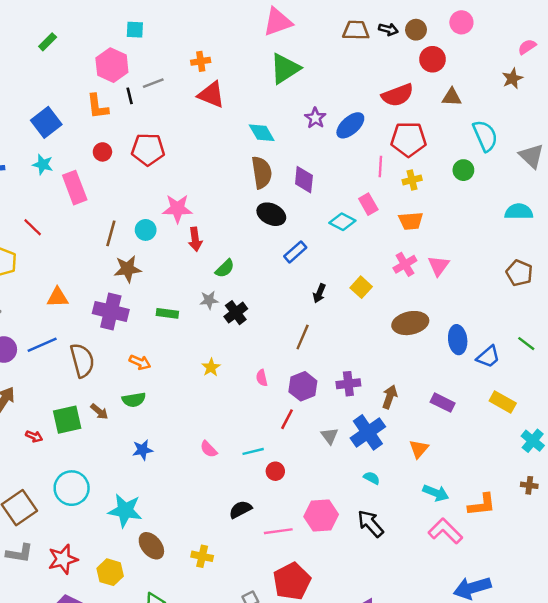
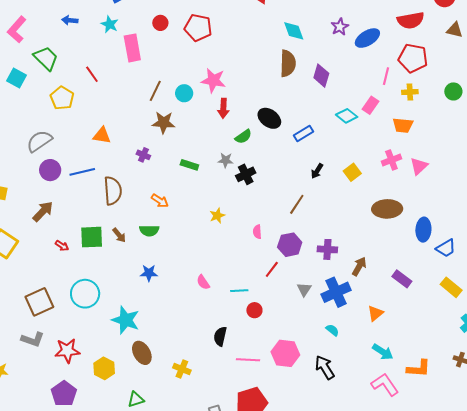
pink rectangle: (368, 204) -> (370, 105), turned 54
black ellipse: (271, 214) -> (269, 118), moved
purple cross: (111, 311) -> (143, 155), size x0.5
black semicircle: (240, 509) -> (220, 336), turned -60

